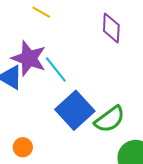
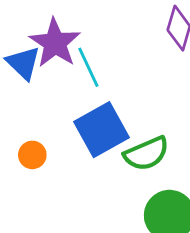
orange circle: (23, 147) -> (32, 155), moved

